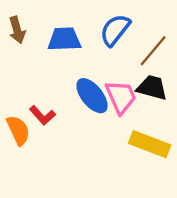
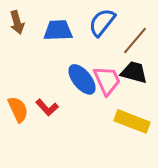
red L-shape: (42, 115) -> (47, 107), moved

